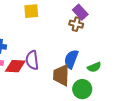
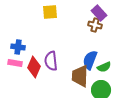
red diamond: (15, 66) -> (34, 67), turned -70
green semicircle: (94, 67) -> (104, 67), moved

